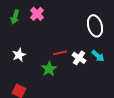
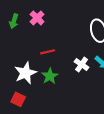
red line: (60, 53) -> (48, 52), moved
white star: (19, 55) -> (25, 73), moved, size x1.5

